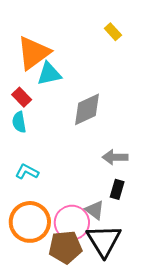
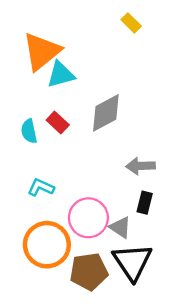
red rectangle: (22, 97) -> (58, 123), moved
pink circle: (72, 223) -> (88, 218), moved

